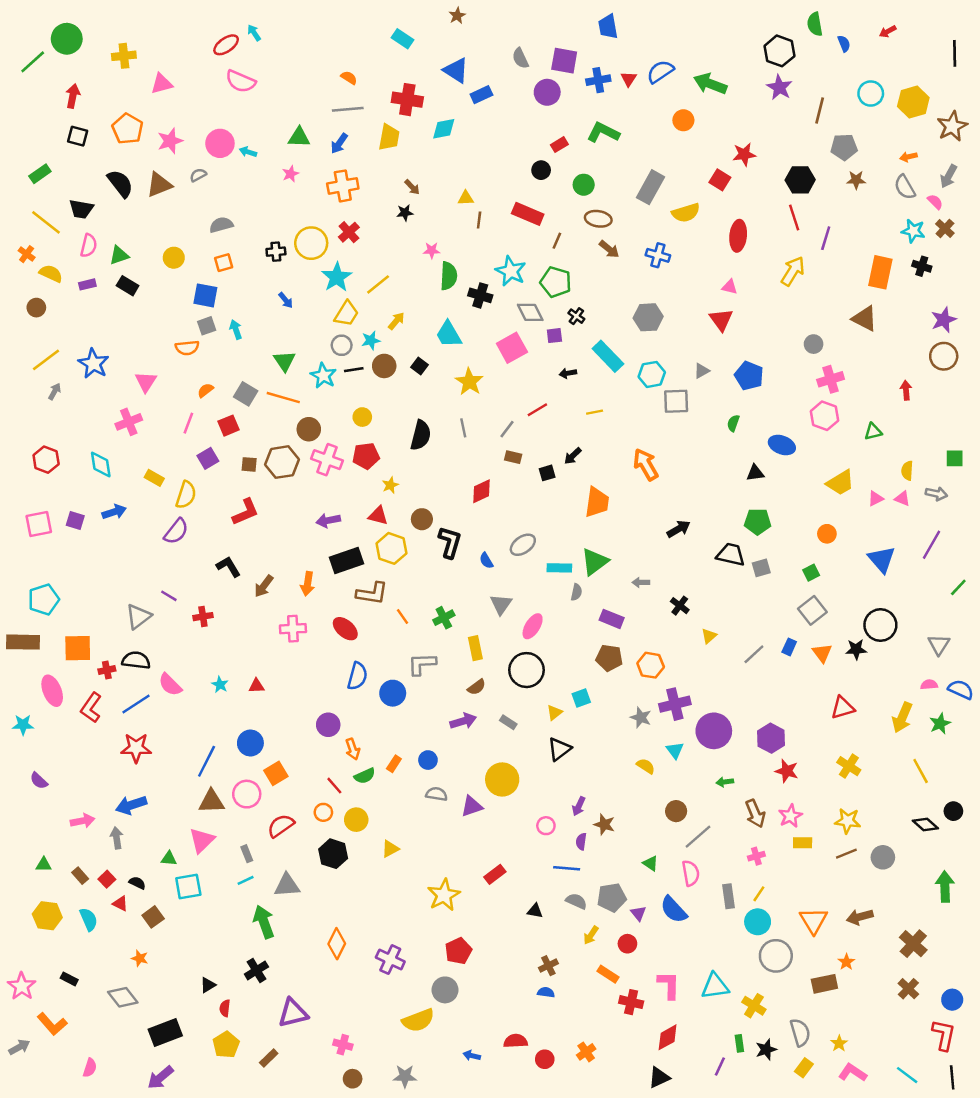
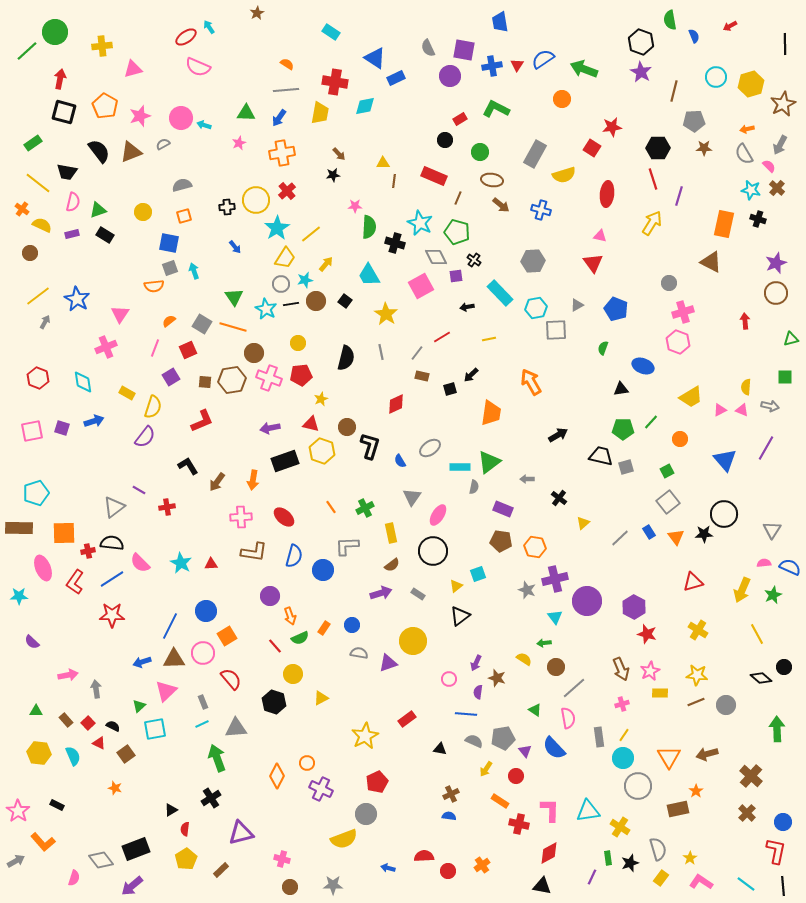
brown star: (457, 16) -> (257, 13), moved
black square: (78, 136) -> (64, 112), size x1.4
green triangle: (873, 432) -> (791, 339), moved
green line: (958, 587) -> (651, 422), moved
brown L-shape: (372, 593) -> (254, 552), moved
blue rectangle: (789, 647) -> (649, 532), turned -56
cyan star: (220, 685) -> (181, 563), size x1.5
yellow semicircle: (646, 766) -> (524, 659), moved
green arrow: (725, 782) -> (544, 643), moved
blue arrow: (131, 805) -> (142, 662), moved, size x0.7
orange circle: (323, 812) -> (307, 763), moved
red semicircle: (281, 826) -> (231, 679), turned 85
green triangle: (169, 859) -> (139, 706), turned -48
gray diamond: (123, 997) -> (101, 860), moved
black triangle: (659, 1077) -> (542, 886), turned 36

